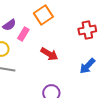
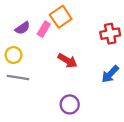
pink rectangle: (23, 34) -> (44, 29), moved

